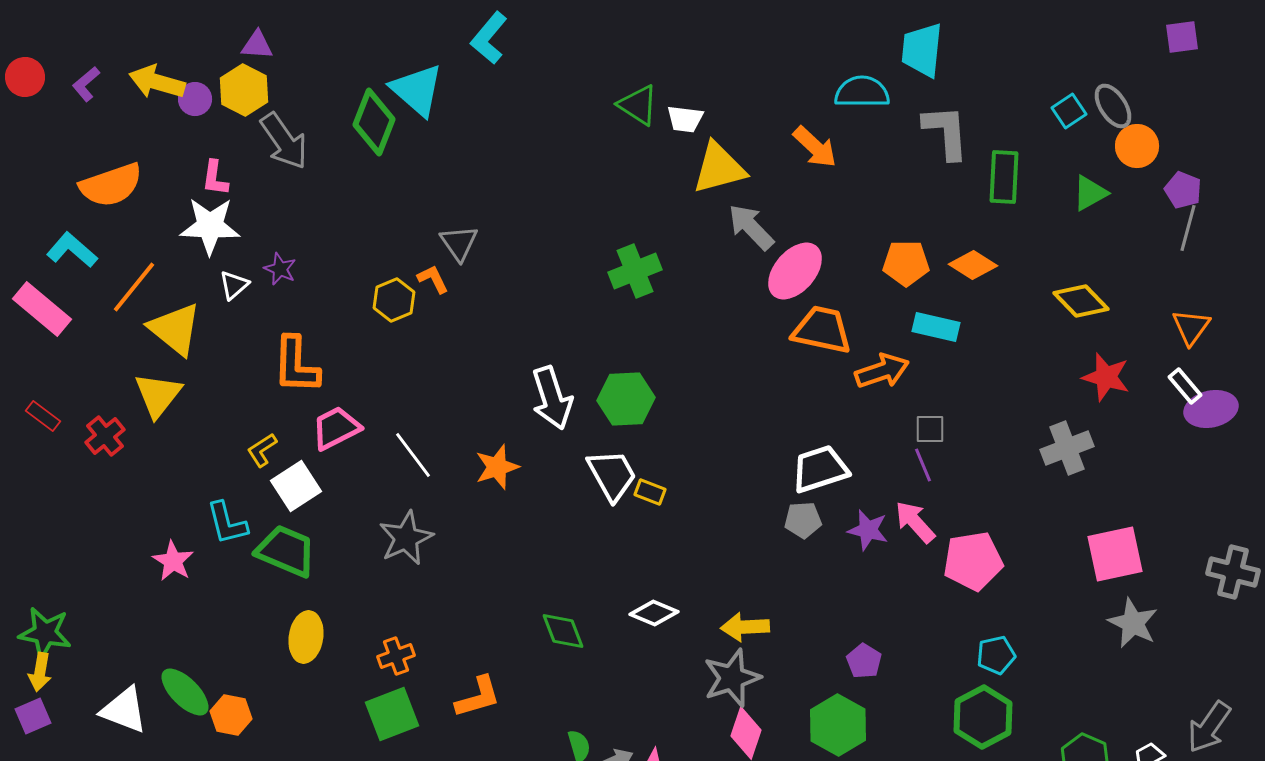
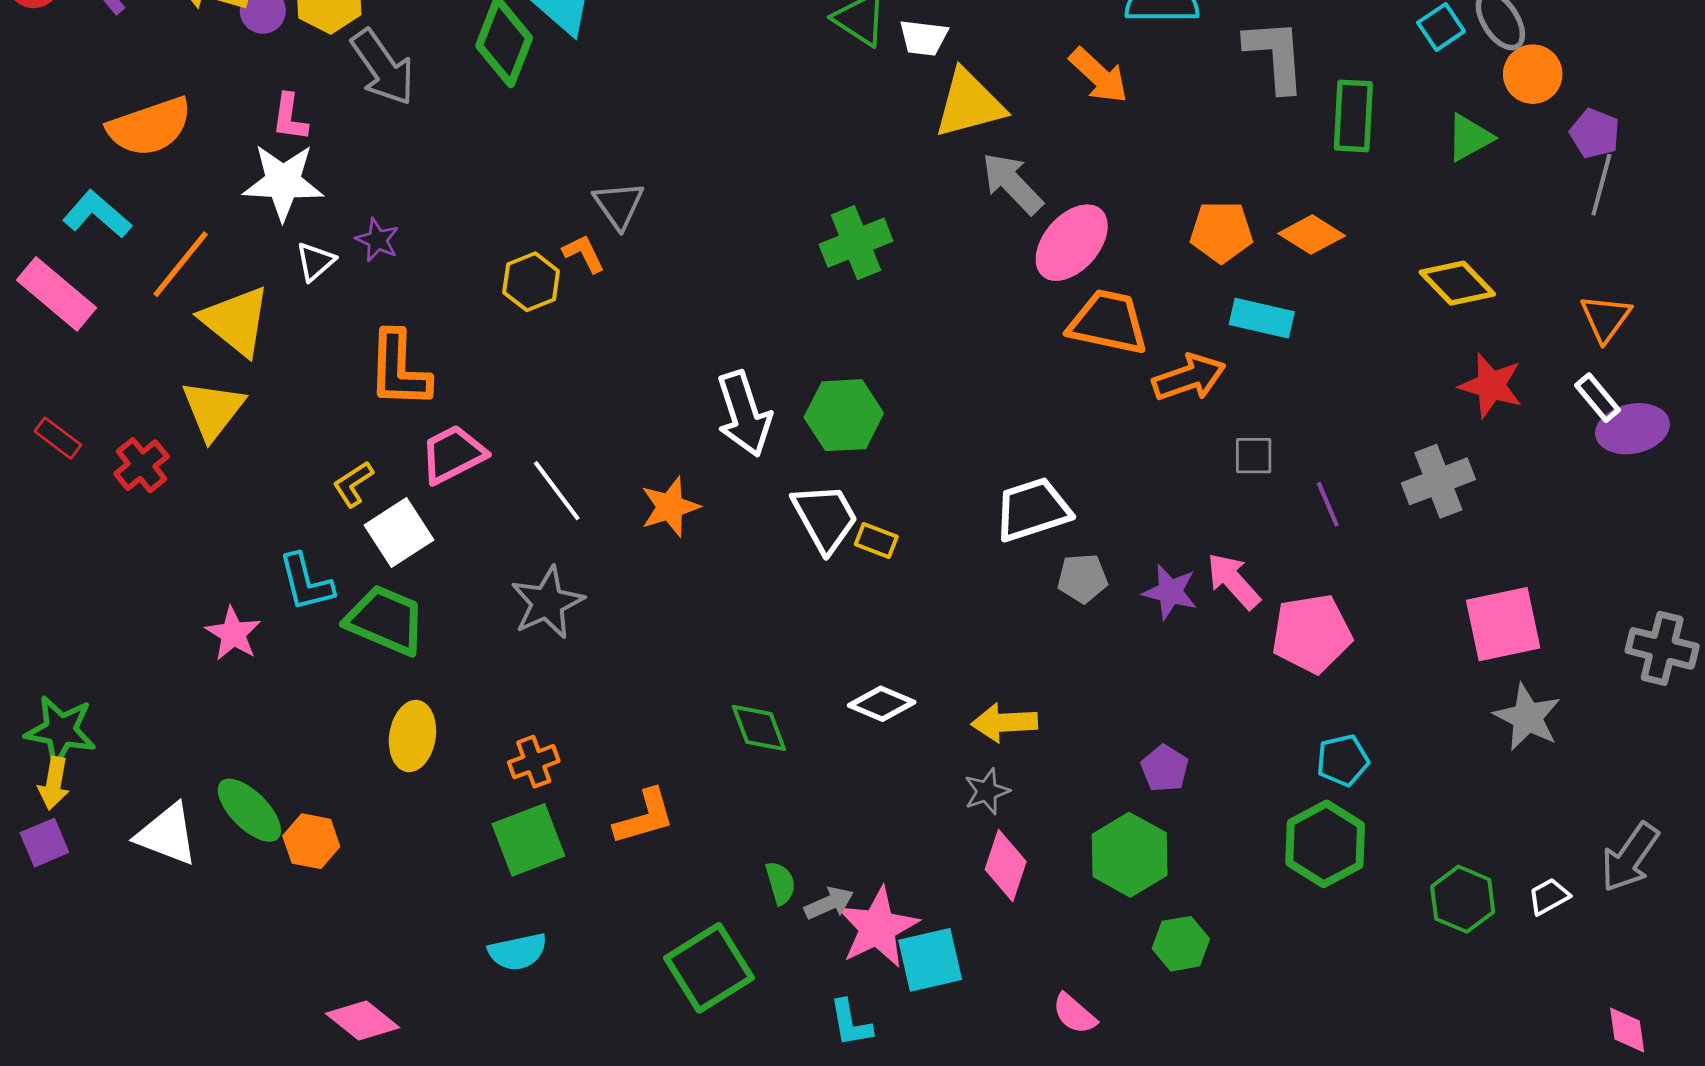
purple line: (923, 465) -> (1328, 504), moved
white trapezoid: (820, 469) -> (1033, 510), moved
gray star: (732, 678) -> (987, 791), size x0.6

